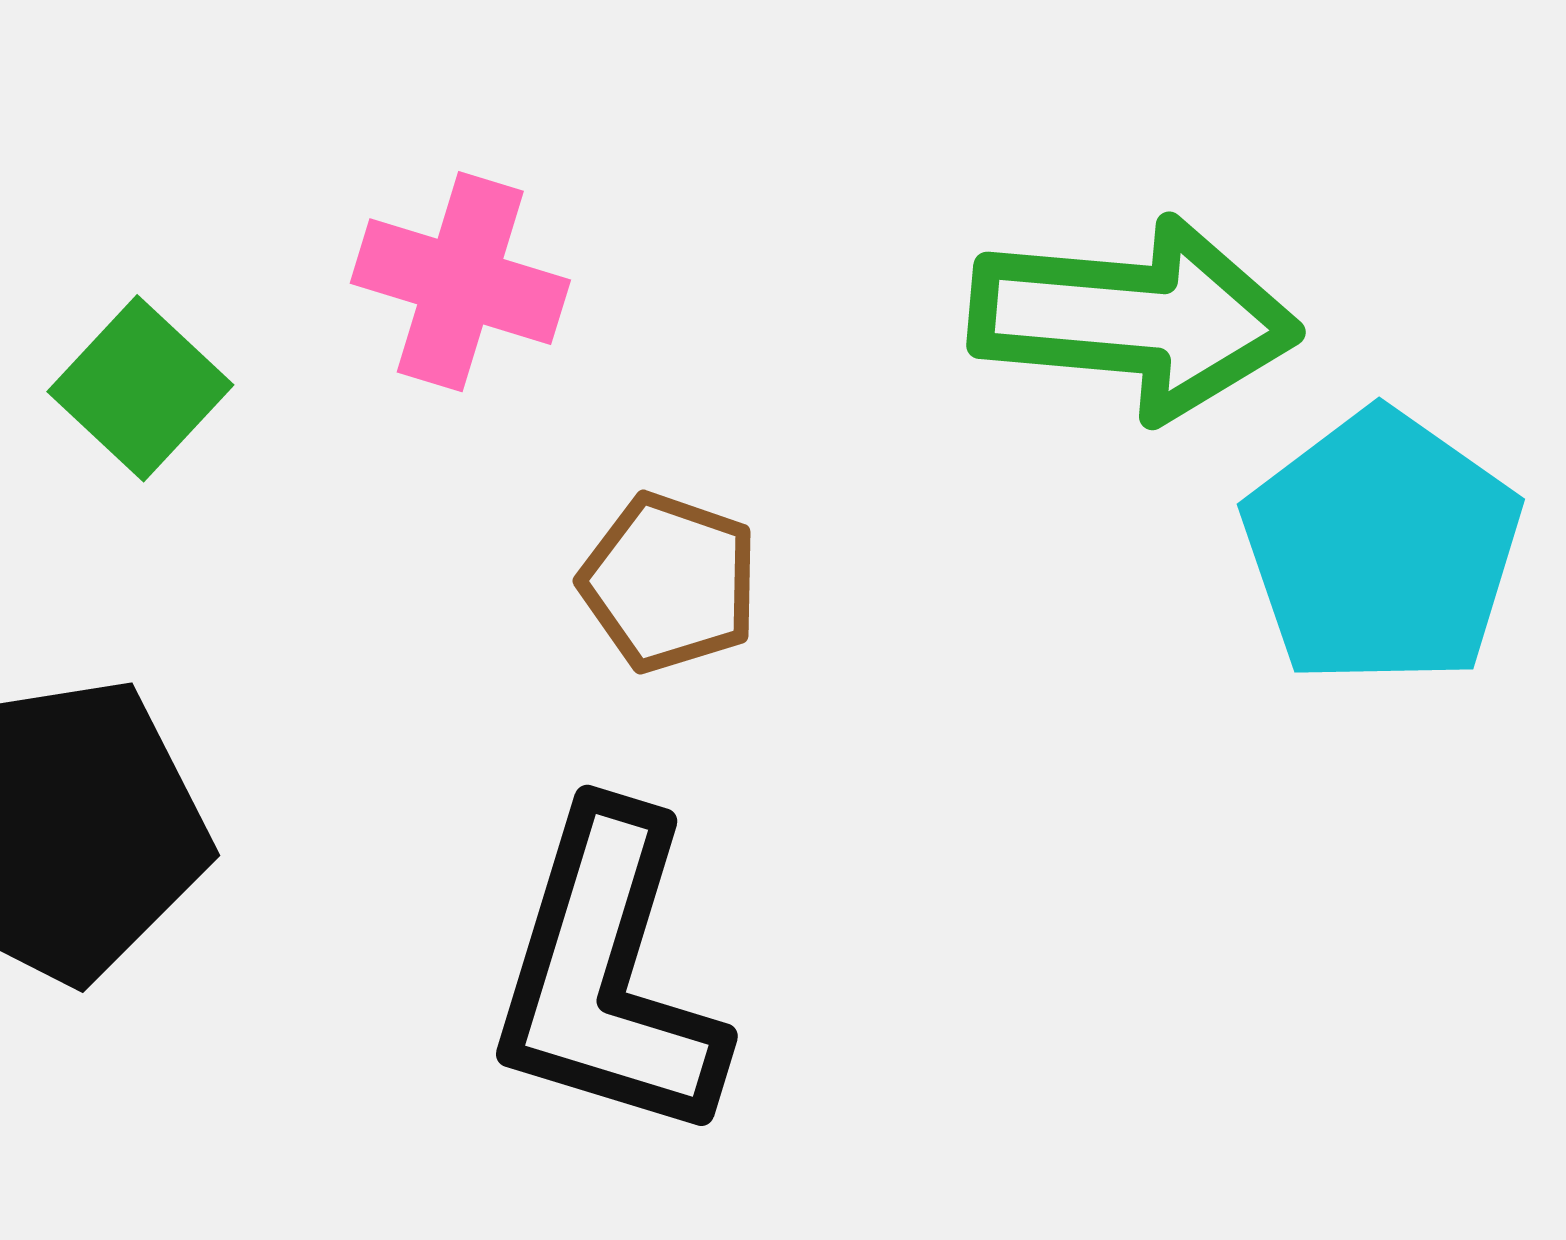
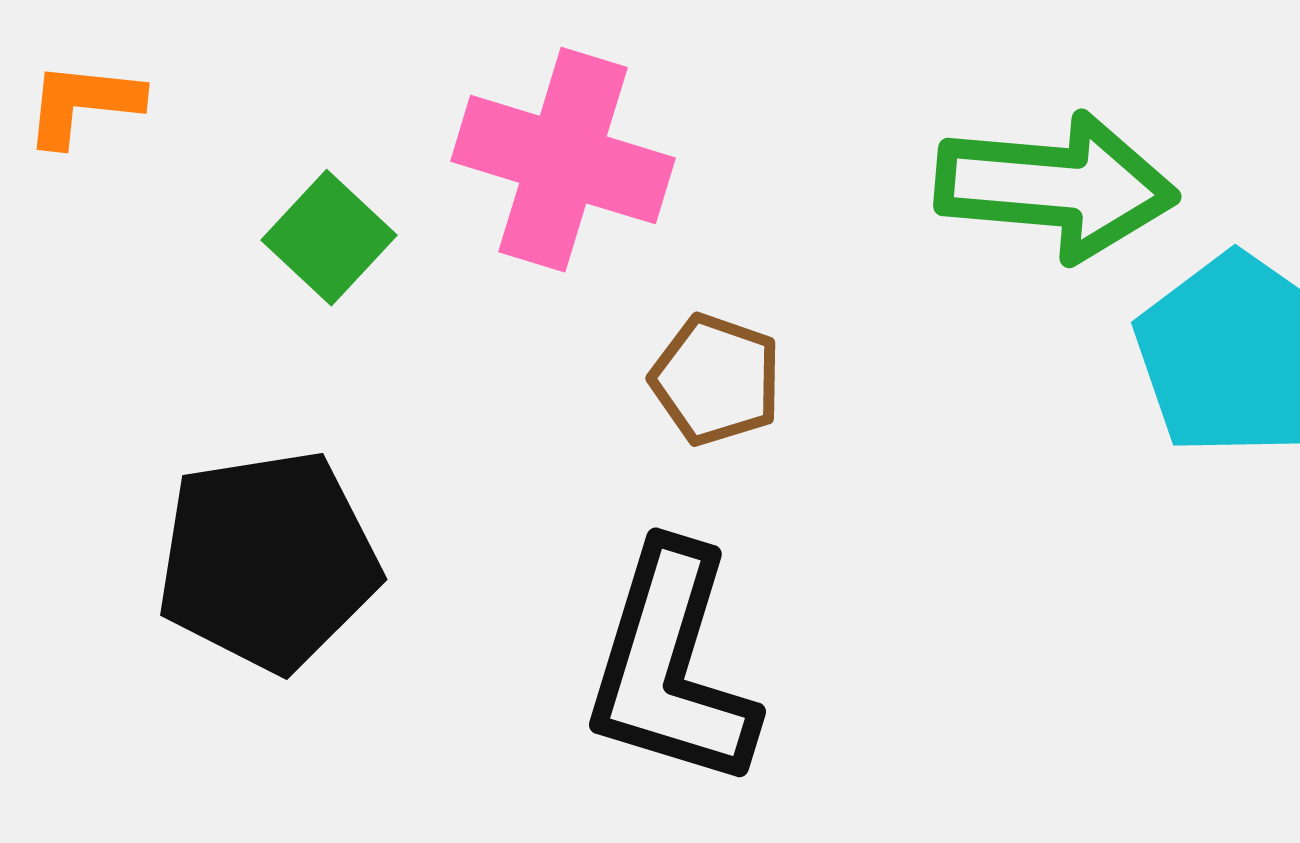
pink cross: (460, 282) -> (563, 160), size x1.4

